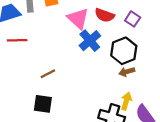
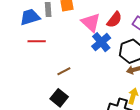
red semicircle: (105, 15) -> (114, 20), turned -72
black square: (43, 104) -> (59, 98), turned 30

